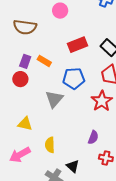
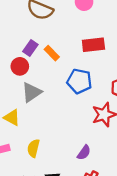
gray triangle: (54, 99) -> (31, 92), moved

